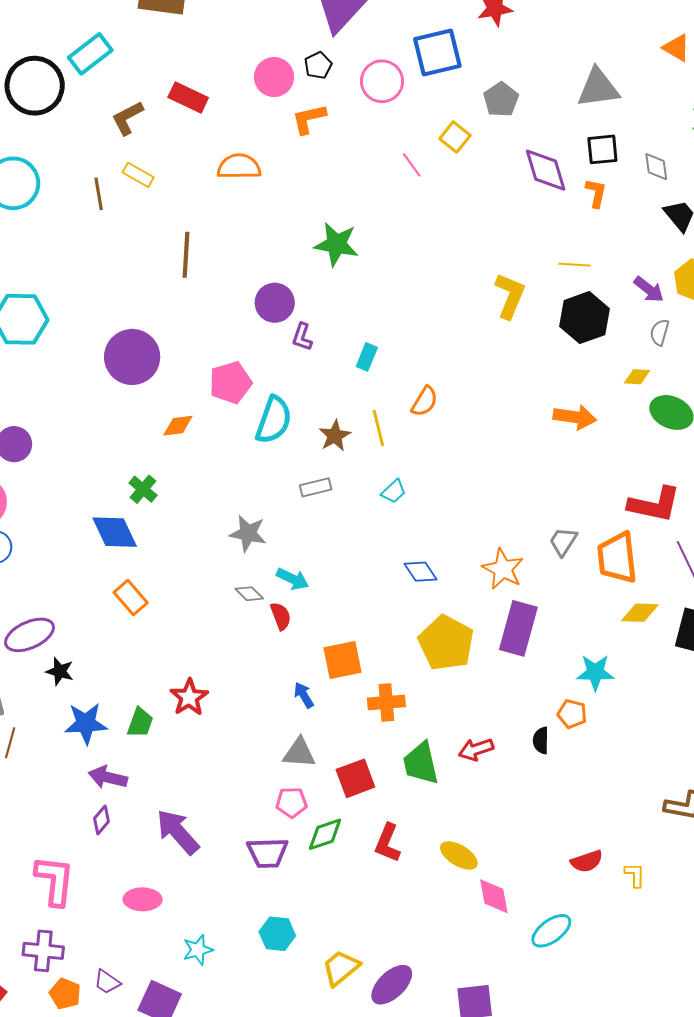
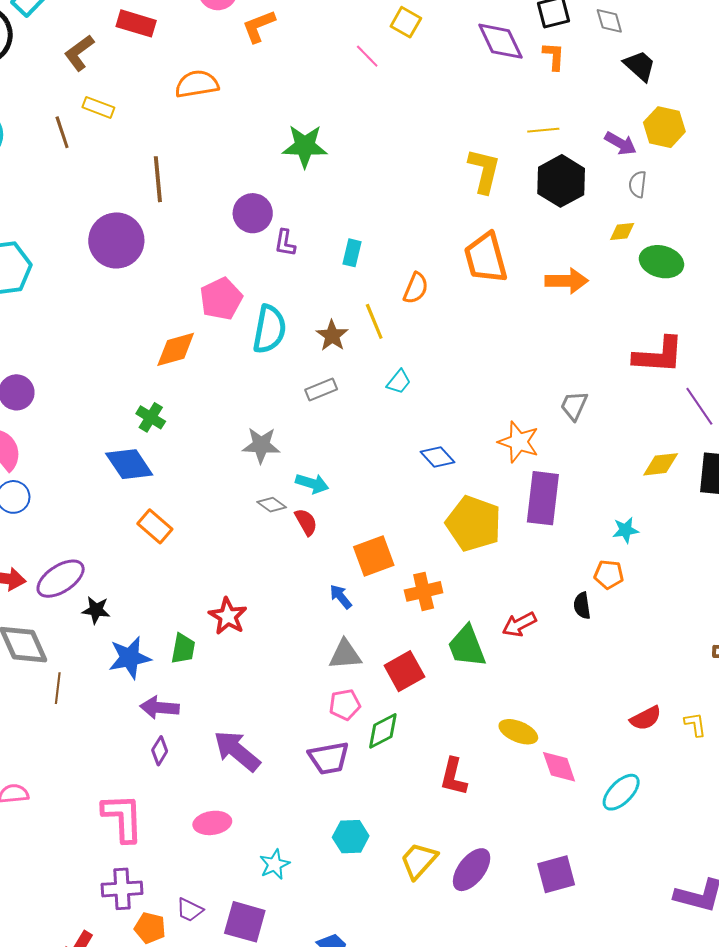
purple circle: (132, 357) -> (116, 240), moved
orange diamond: (178, 426) -> (176, 349), size x1.4
orange trapezoid: (617, 558) -> (486, 258), moved
cyan star: (595, 672) -> (626, 530), size x0.7
red L-shape: (388, 843) -> (454, 777), moved

